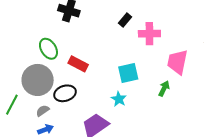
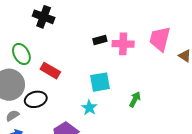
black rectangle: (125, 20) -> (100, 40), moved, turned 32
pink trapezoid: (177, 62) -> (160, 39), moved

